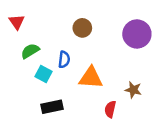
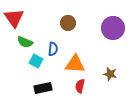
red triangle: (17, 22) -> (14, 18), size x1.5
green semicircle: (30, 51) -> (25, 42), turned -126
red semicircle: (110, 109) -> (80, 86), moved

